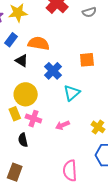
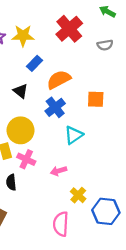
blue rectangle: (11, 40) -> (35, 63), moved
orange semicircle: (39, 43) -> (59, 80), moved, turned -45
yellow cross: (98, 127) -> (78, 195), moved

